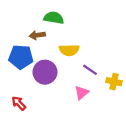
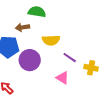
pink triangle: (82, 93) -> (62, 78), turned -48

